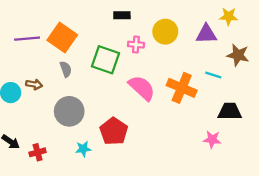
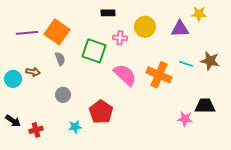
brown star: (238, 55) -> (210, 61), moved
gray circle: (69, 111) -> (63, 95), size x0.6
black trapezoid: (230, 111) -> (205, 106), moved

